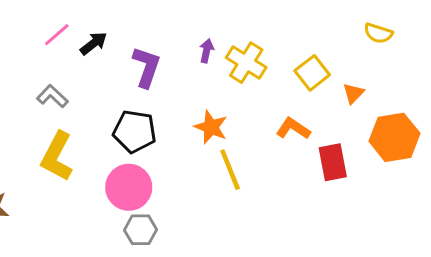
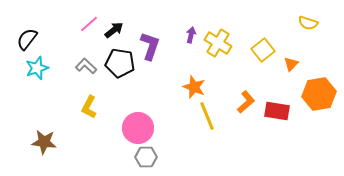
orange L-shape: (293, 129) -> (246, 102), moved, turned 105
black pentagon: (135, 131) -> (120, 63), moved
yellow L-shape: (57, 156) -> (89, 107), size x0.7
red rectangle: (333, 162) -> (277, 111), turned -70

